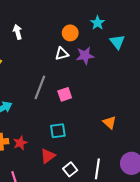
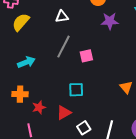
white triangle: (62, 54) -> (62, 17), moved
red star: (20, 143) -> (39, 107), moved

